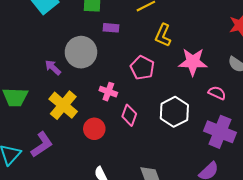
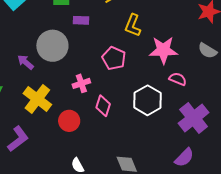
pink cross: (108, 92) -> (81, 83), turned -36
pink semicircle: (217, 93) -> (178, 79), moved
purple cross: (220, 132) -> (194, 118), turned 32

